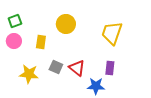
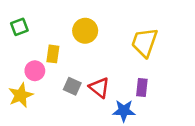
pink circle: (14, 41) -> (35, 71), moved
yellow star: (29, 74) -> (21, 95), moved, turned -30

